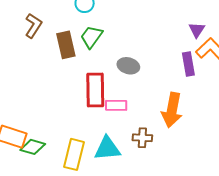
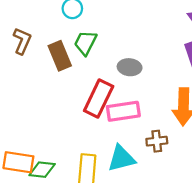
red rectangle: (95, 90) -> (99, 98), turned 36
pink rectangle: (116, 105) -> (123, 111), size x1.4

